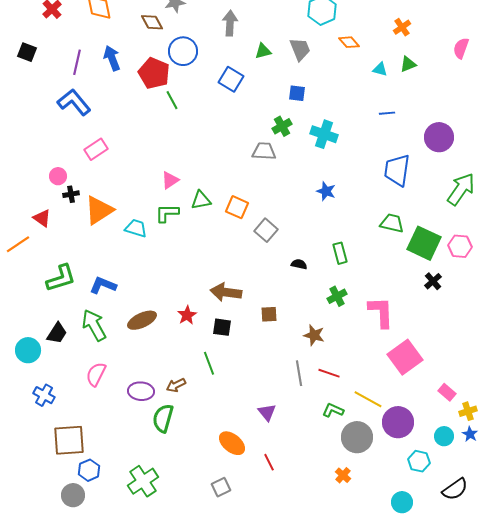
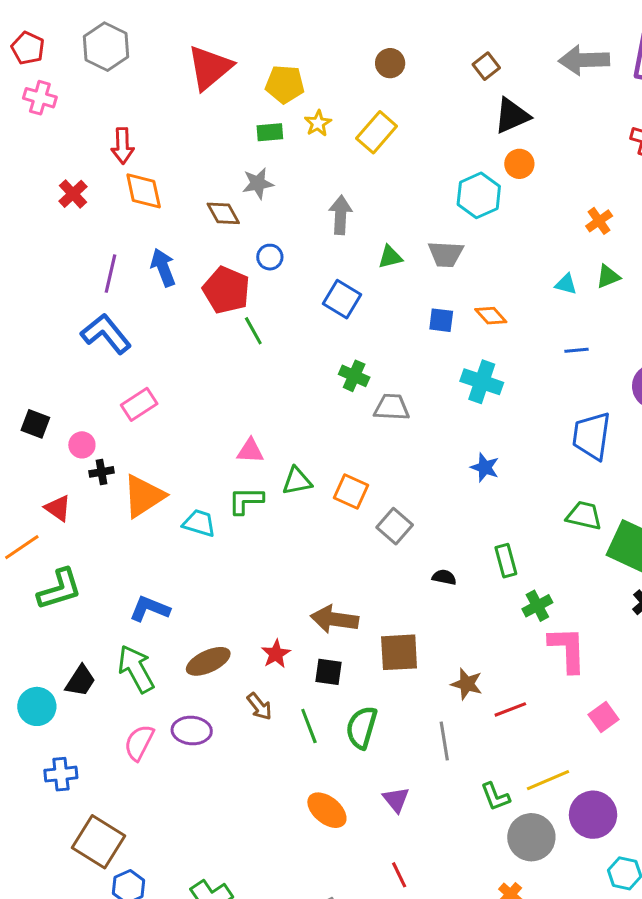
orange diamond: (349, 42) -> (491, 316), moved
gray trapezoid: (300, 49) -> (446, 254), turned 115
blue circle: (183, 51) -> (270, 257), size x0.6
black square: (27, 52) -> (35, 424), moved
green cross: (282, 126) -> (354, 376), moved, turned -36
pink triangle: (170, 180) -> (250, 451), turned 36
green L-shape: (61, 278) -> (59, 589), moved
green cross: (337, 296) -> (537, 606), moved
brown square: (269, 314) -> (399, 652), size x1.6
pink square: (405, 357) -> (604, 717), size x0.6
red line: (329, 373) -> (510, 709), moved, turned -40
brown arrow: (176, 385) -> (259, 706), moved, turned -102
purple ellipse: (141, 391) -> (192, 731), moved
blue cross: (44, 395) -> (61, 774), turned -35
yellow line: (368, 399) -> (548, 780), turned -52
green L-shape: (333, 410) -> (495, 797), turned -135
green semicircle: (163, 418) -> (362, 727), moved
brown square: (69, 440) -> (98, 842), turned 36
orange ellipse: (232, 443) -> (327, 810), moved

